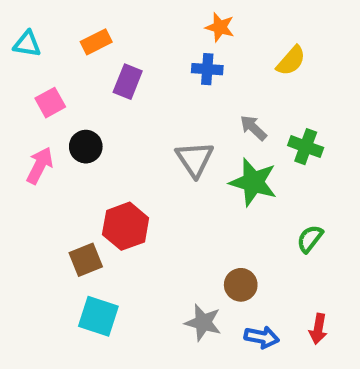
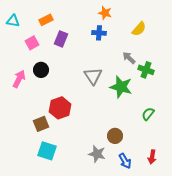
pink square: (50, 103) -> (32, 43), moved
gray arrow: (253, 128) -> (129, 58), moved
blue arrow: (262, 337) -> (125, 161), turned 49

